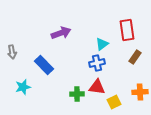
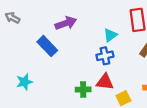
gray arrow: (12, 52) -> (12, 18), moved, turned 128
blue rectangle: (44, 65) -> (47, 46), moved

